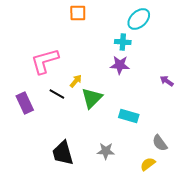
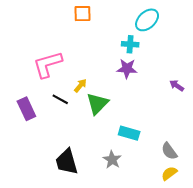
cyan rectangle: (129, 116) -> (129, 133), moved
gray star: (106, 151) -> (112, 160), turned 30
yellow semicircle: (148, 164) -> (169, 173), moved

